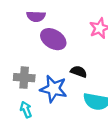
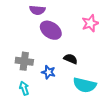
blue star: (53, 89) -> (48, 72), size x0.6

